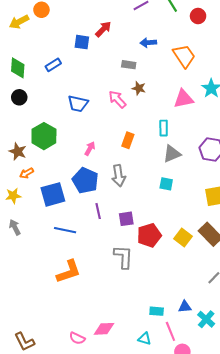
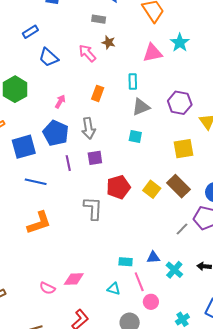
blue rectangle: (53, 65) -> (30, 32), moved
blue trapezoid: (78, 104) -> (49, 57), turned 30
purple square: (126, 219) -> (95, 158), moved

